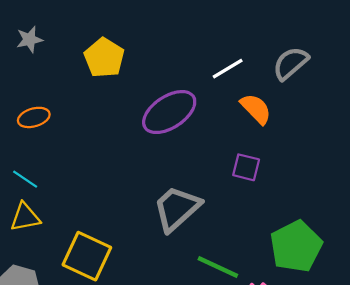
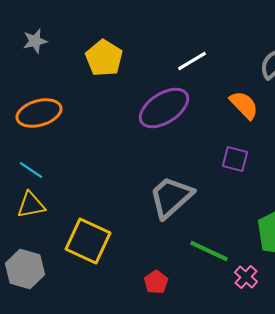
white line: (228, 69) -> (192, 61), moved
orange ellipse: (34, 117) -> (39, 113), size x1.5

